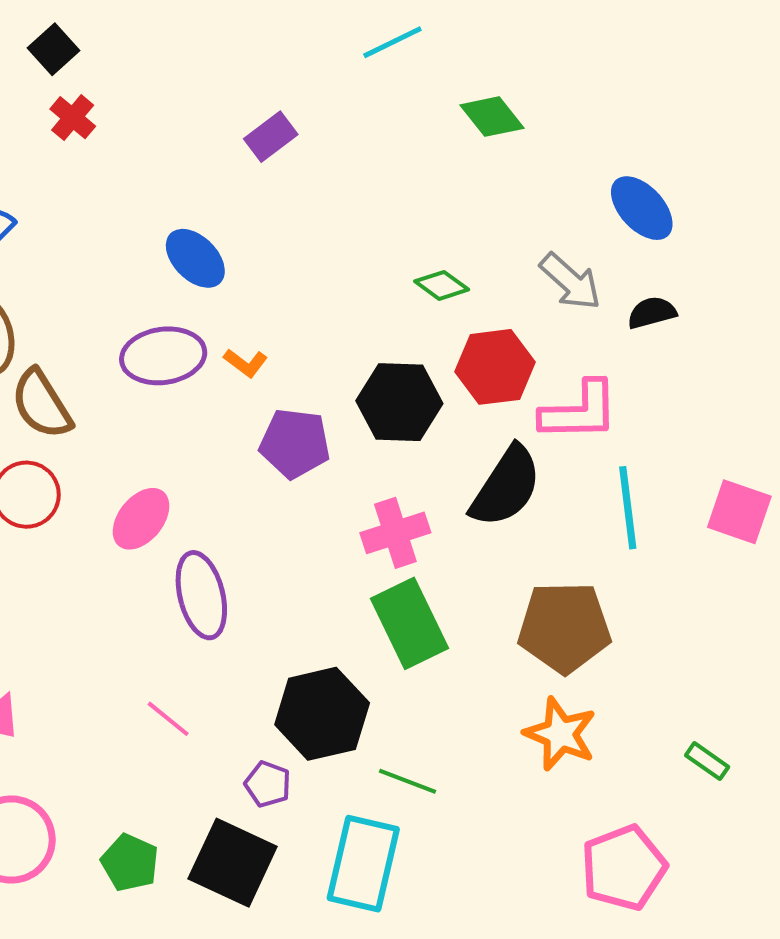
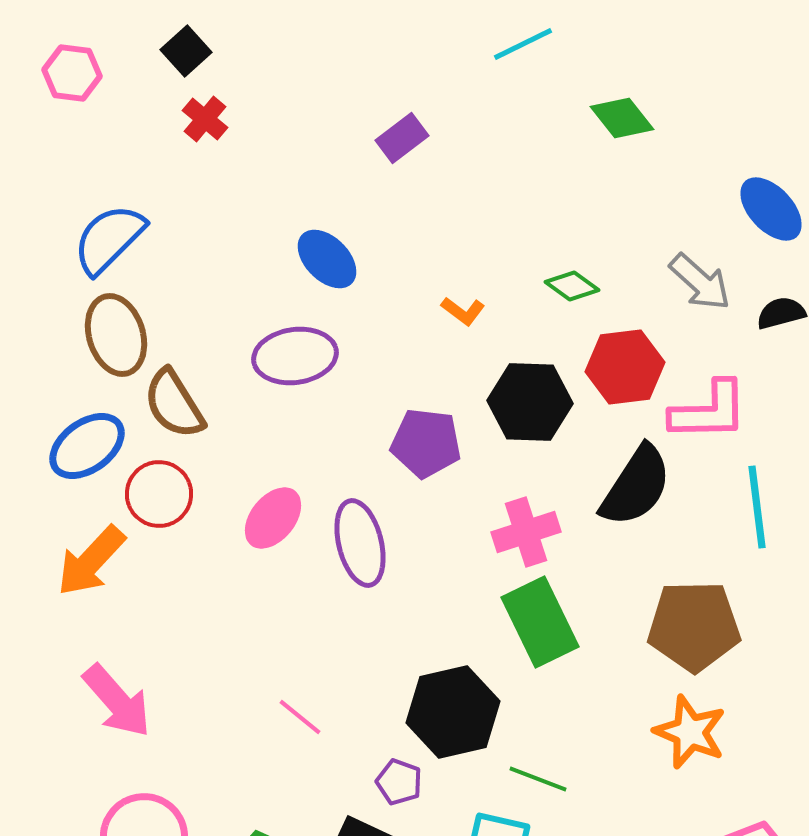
orange L-shape: (246, 363) -> (463, 311), moved
purple ellipse: (201, 595) -> (360, 543), moved

